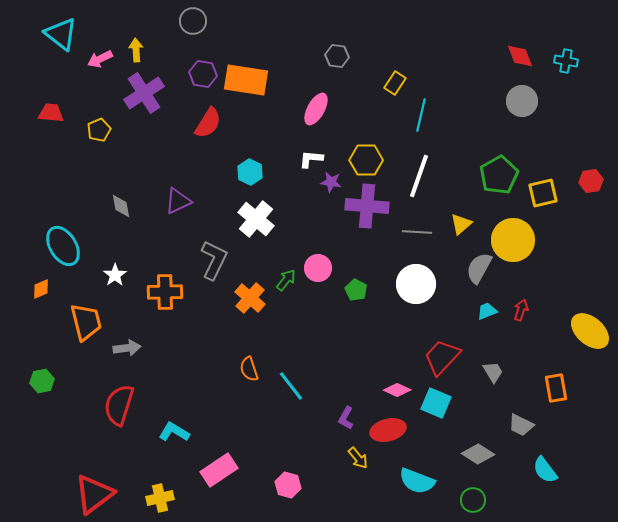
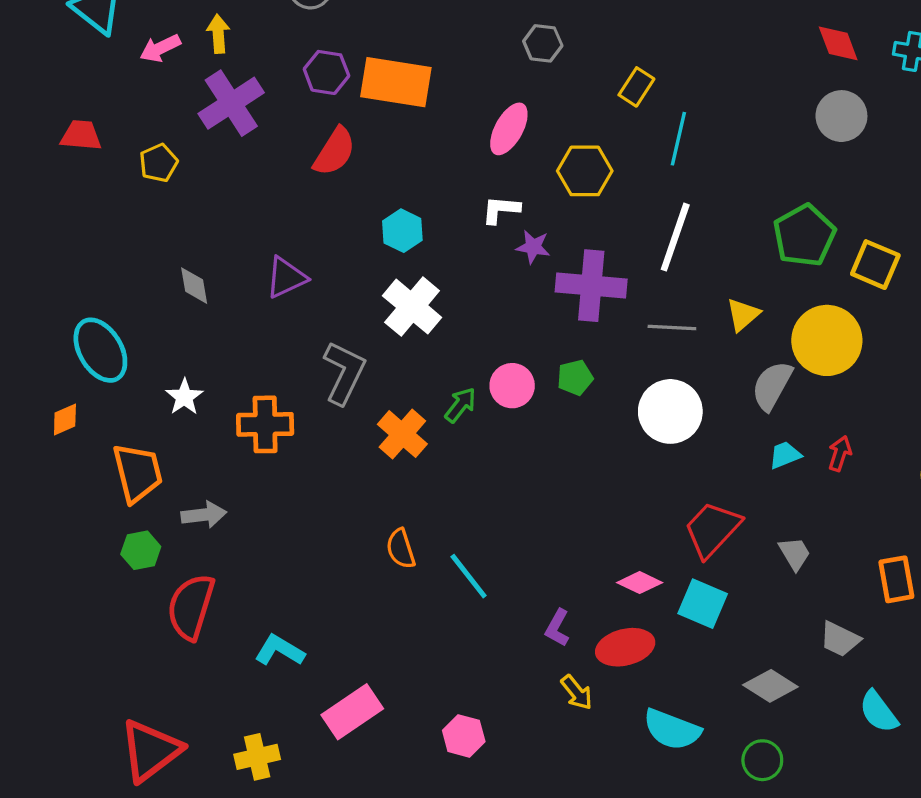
yellow hexagon: (366, 160) -> (585, 171), moved
yellow square: (543, 193) -> (875, 265), turned 36
green pentagon: (356, 290) -> (575, 378), moved, turned 30
green hexagon: (42, 381) -> (141, 550), moved

